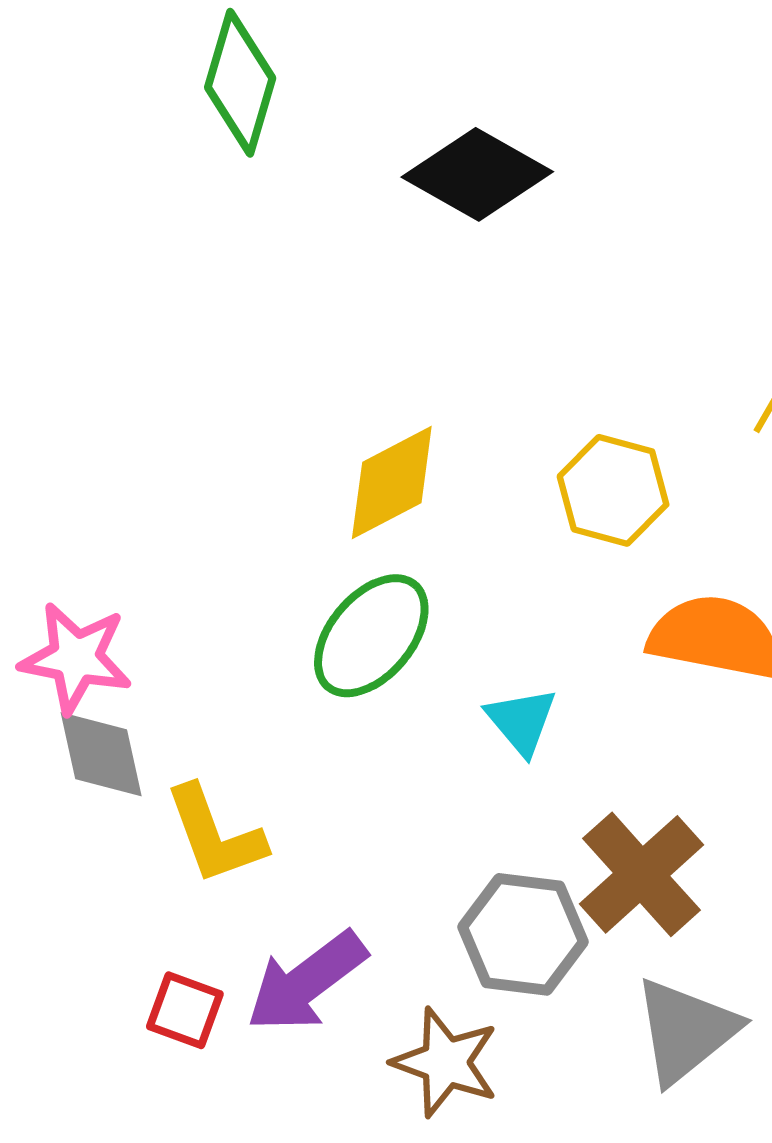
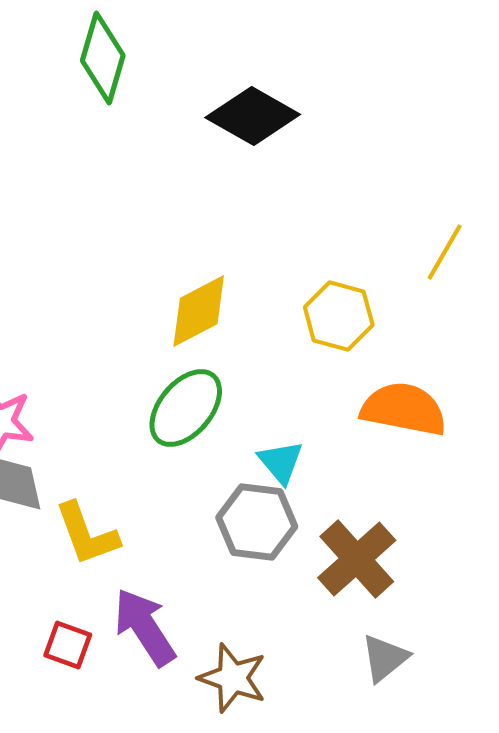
gray hexagon: (523, 934) -> (257, 522), moved
purple arrow: (307, 982) -> (145, 627), turned 94
gray triangle: (686, 1031) -> (385, 658), size x0.7

